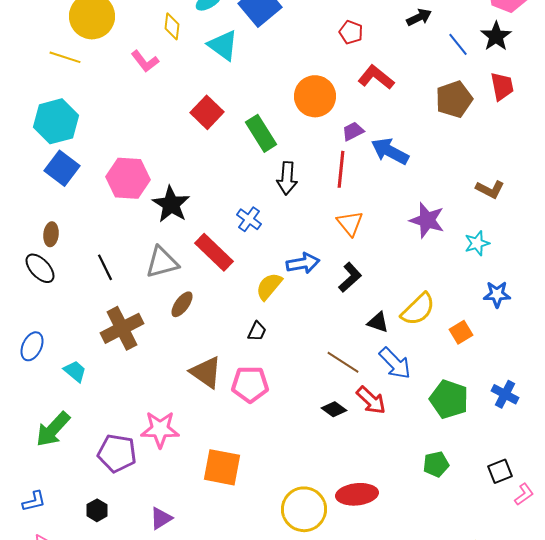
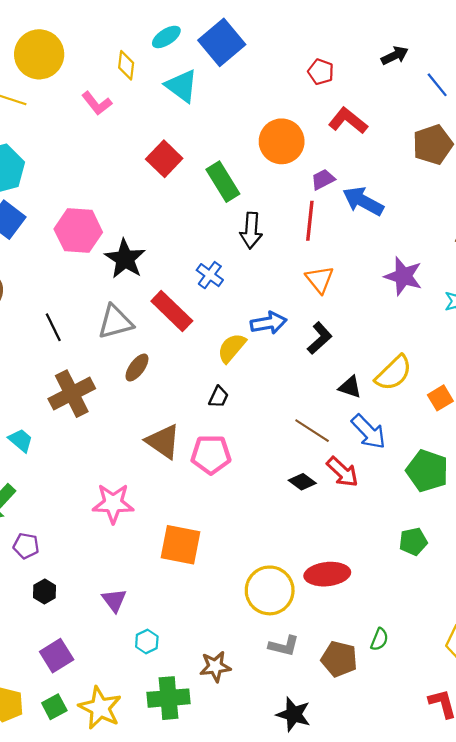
purple pentagon: (117, 453) -> (26, 546), moved, size x0.6
purple triangle: (161, 518) -> (114, 600), turned -35

